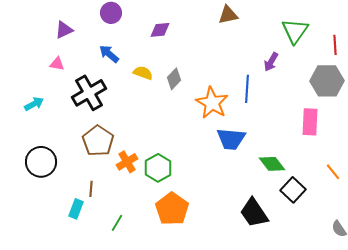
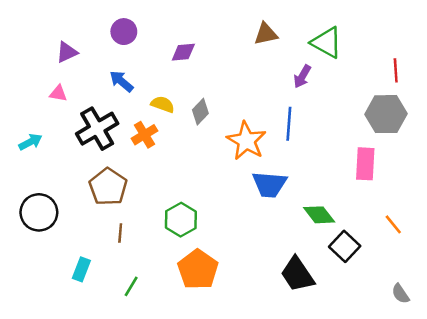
green triangle: (295, 31) -> (326, 42), moved, turned -36
purple arrow: (271, 62) -> (302, 76), moved
orange cross: (127, 162) -> (144, 135), moved
brown line: (91, 189) -> (120, 233), moved

